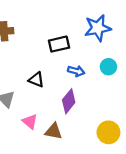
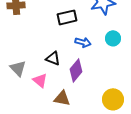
black triangle: (36, 80) -> (53, 58), moved
pink triangle: (30, 122) -> (40, 80), moved

